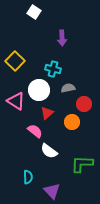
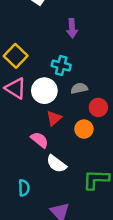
pink triangle: (16, 101) -> (16, 88), moved
cyan semicircle: (28, 177) -> (24, 188), moved

